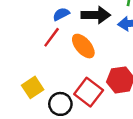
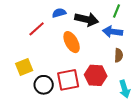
red line: (52, 37) -> (37, 29), moved
red square: (89, 92) -> (68, 80), turned 30

